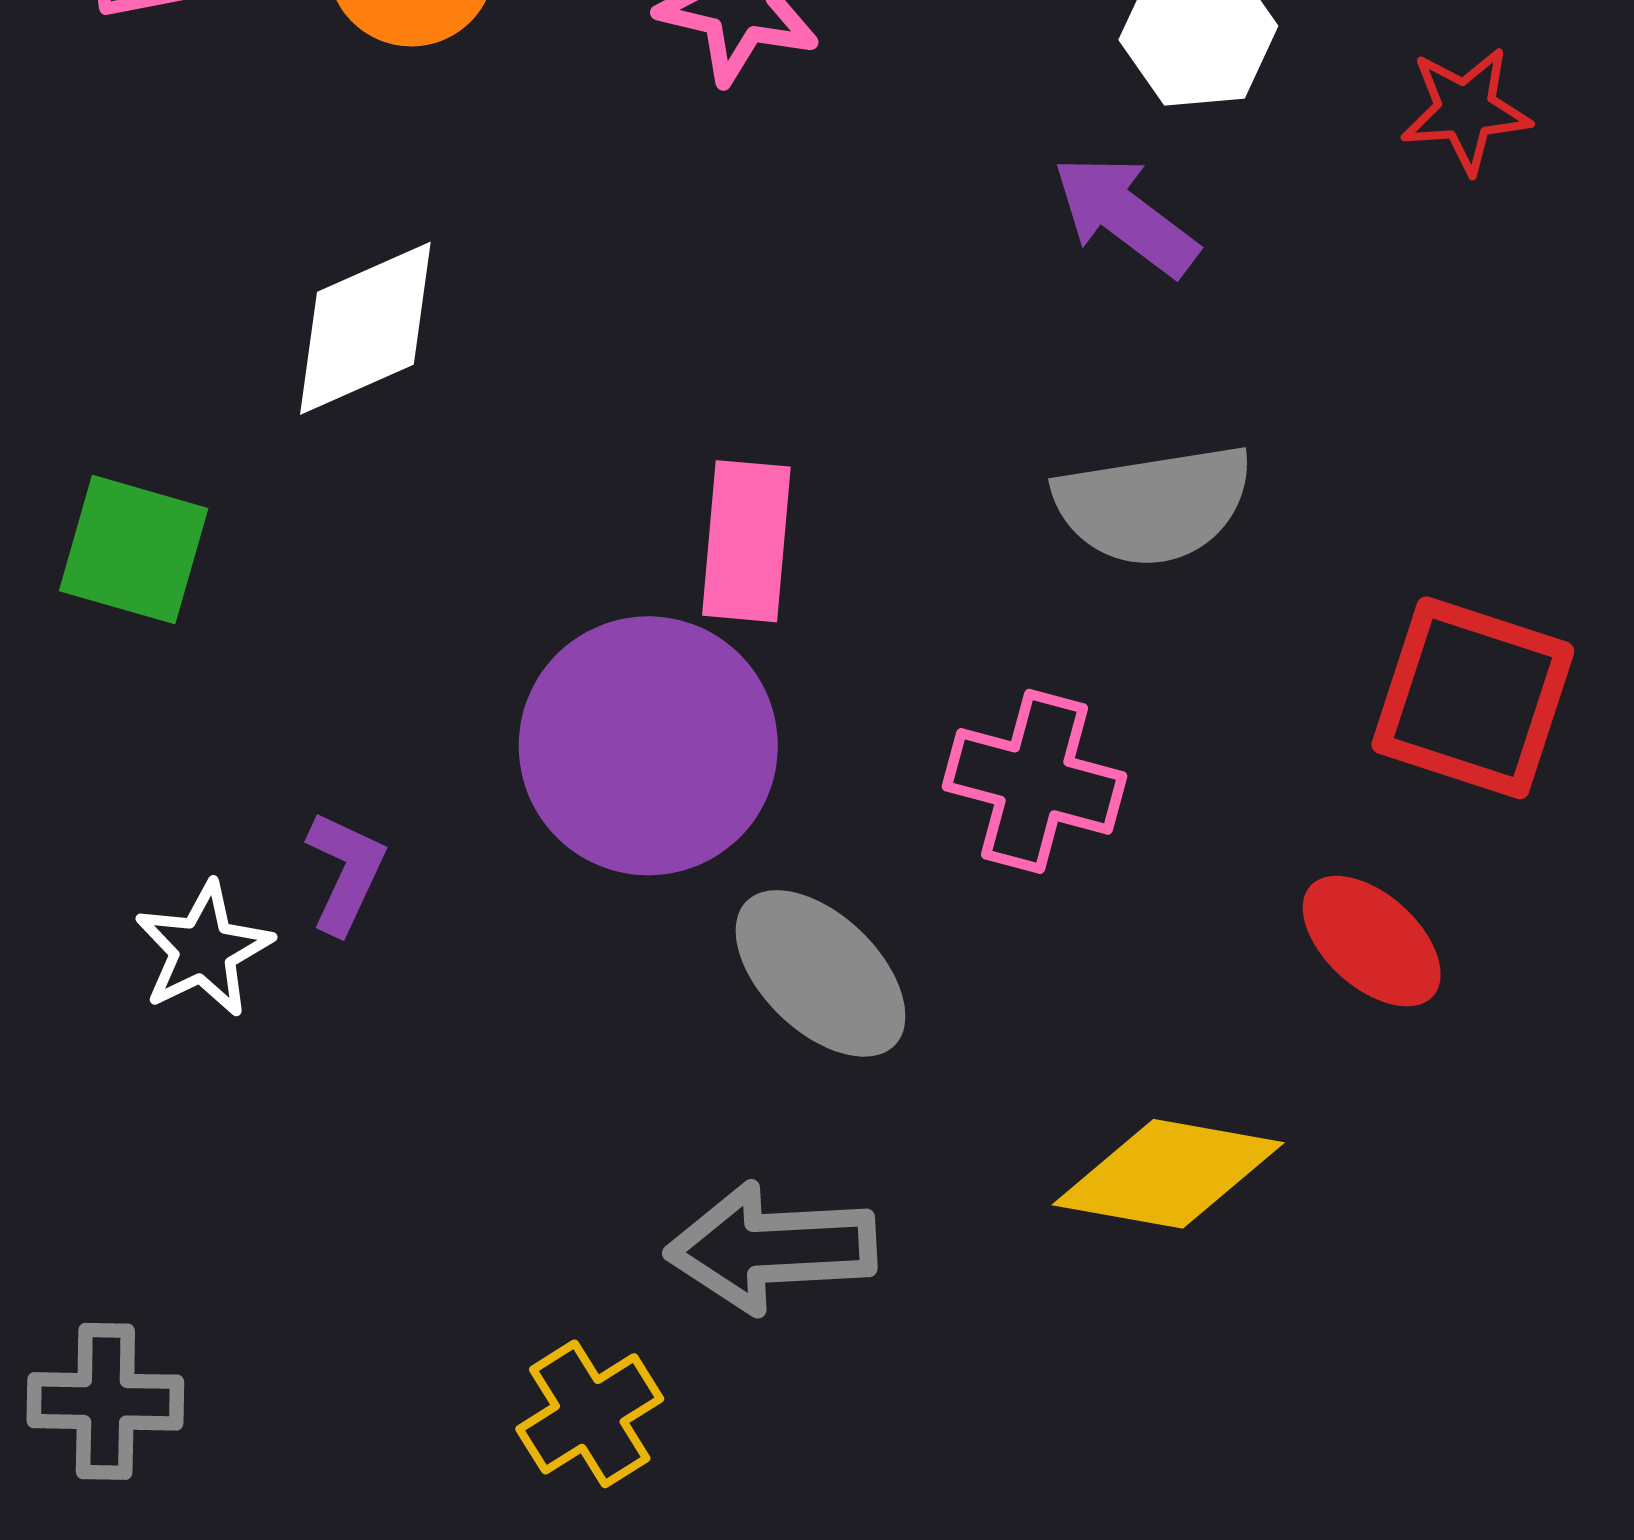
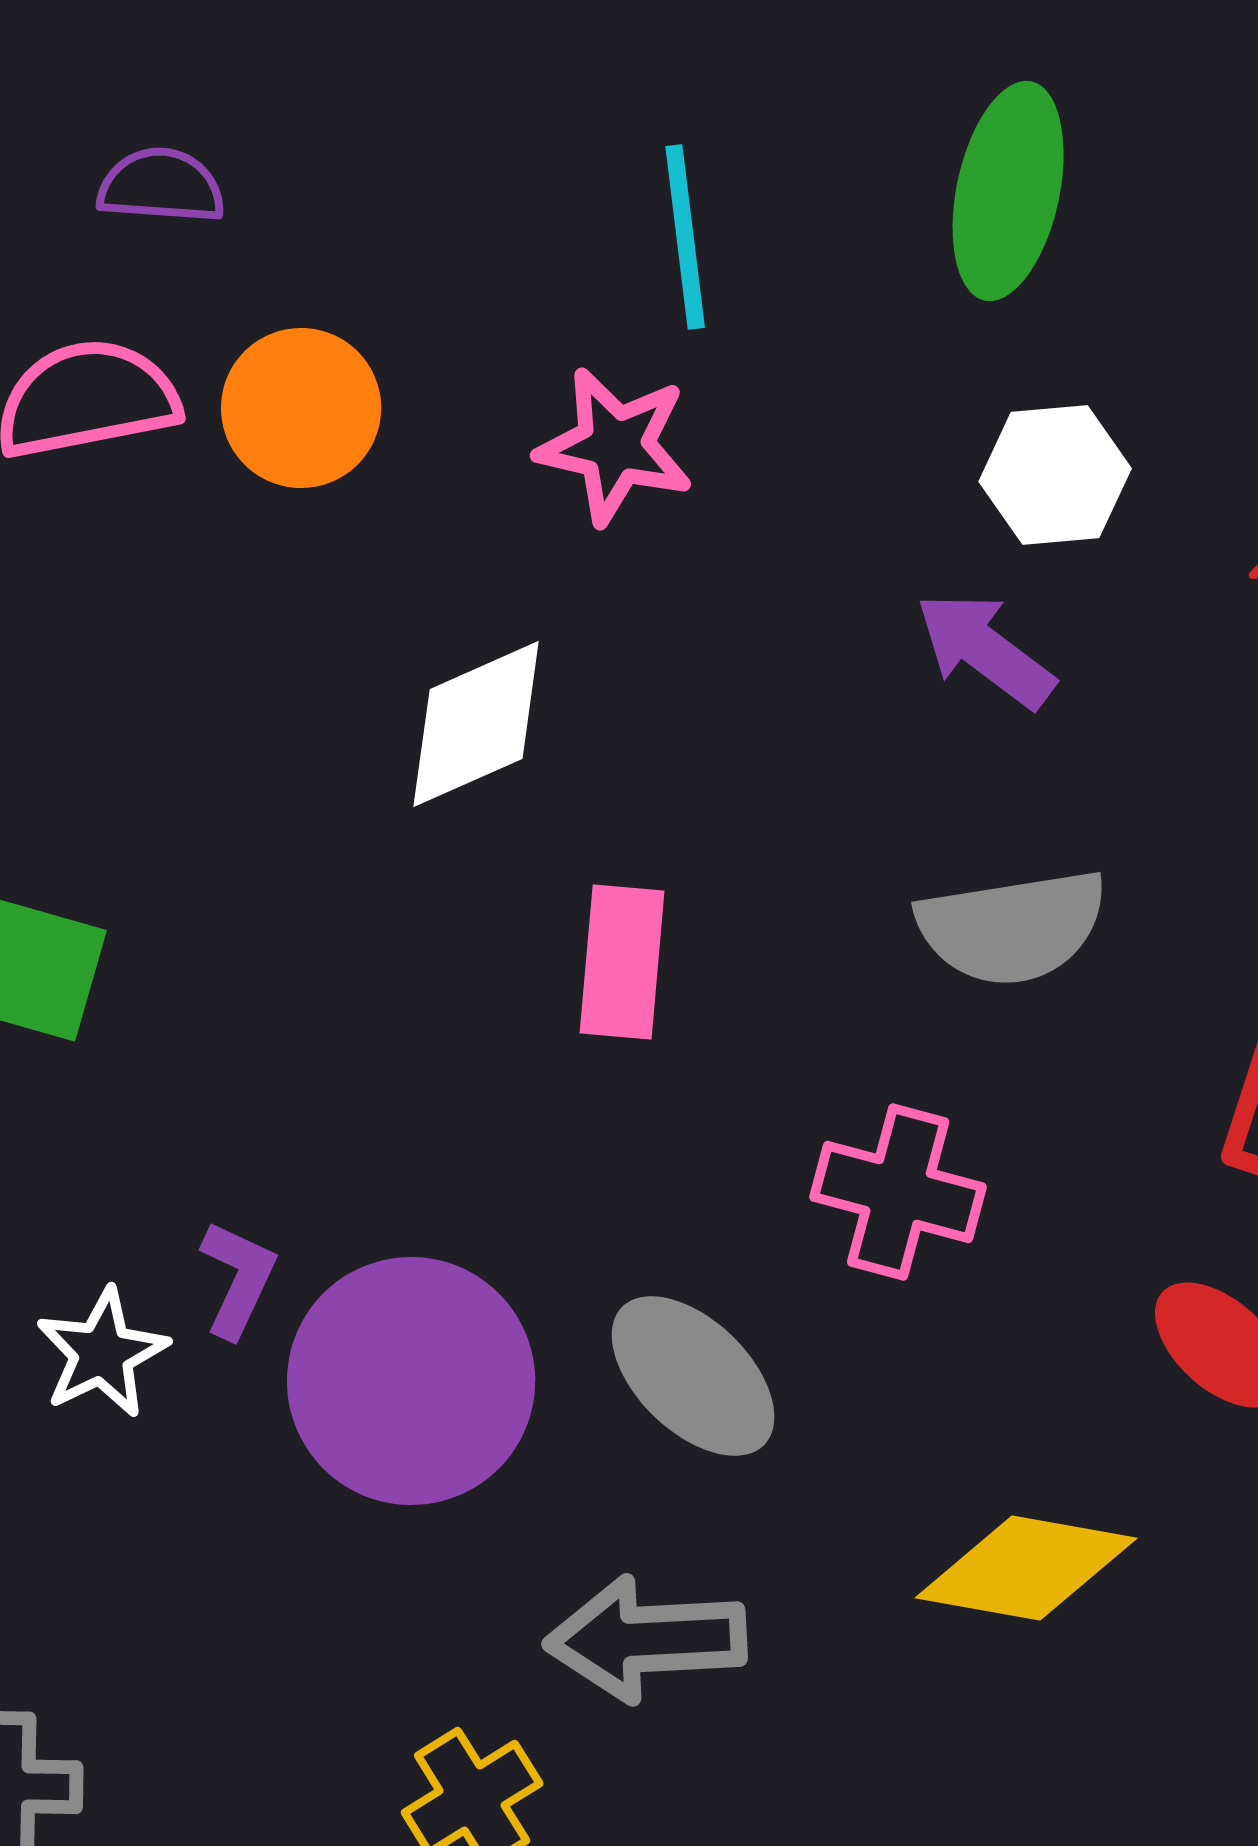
white diamond: (365, 328) -> (476, 724), moved
purple circle: (648, 746) -> (411, 1381), moved

